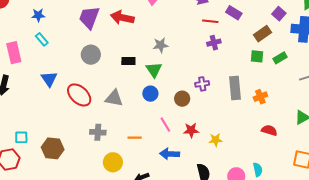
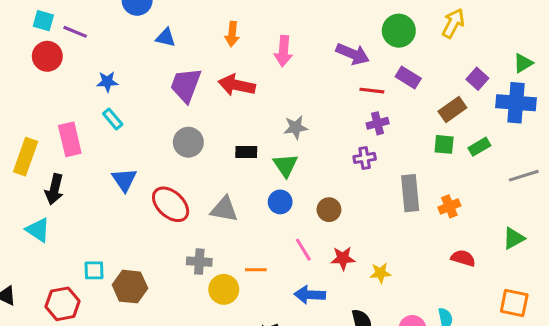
purple cross: (202, 84) -> (365, 158), moved
cyan square: (21, 137) -> (94, 270), moved
yellow circle: (113, 162) -> (224, 289), moved

